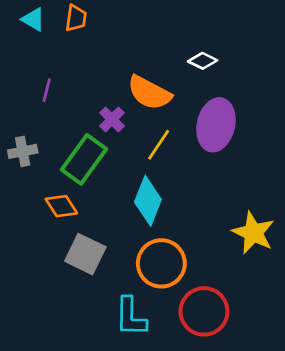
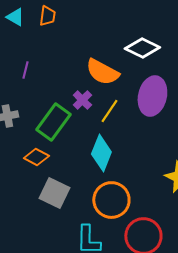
white diamond: (203, 61) -> (142, 48), size x1.6
purple cross: (112, 119) -> (82, 100), moved
orange diamond: (61, 206) -> (36, 157), turned -30

